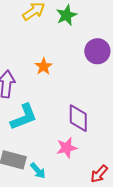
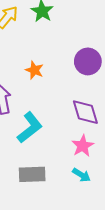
purple circle: (97, 51) -> (88, 61), moved
cyan arrow: (38, 171) -> (81, 175), moved

